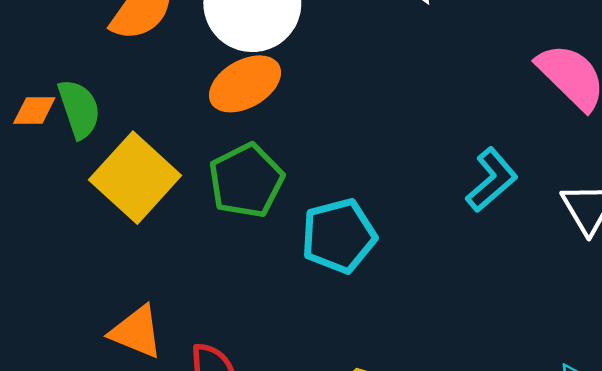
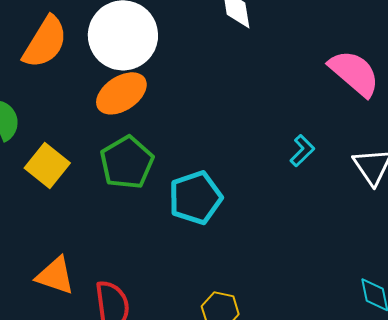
yellow square: (135, 178) -> (47, 166), size x0.7
cyan L-shape: (492, 180) -> (302, 151), size x0.7

